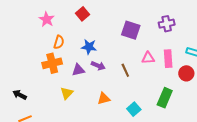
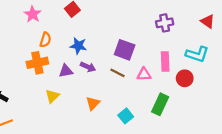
purple square: (131, 30) -> (125, 50), moved
pink triangle: (148, 58) -> (144, 74), moved
brown line: (125, 70) -> (118, 73), turned -40
orange triangle: (104, 99) -> (93, 103), turned -32

